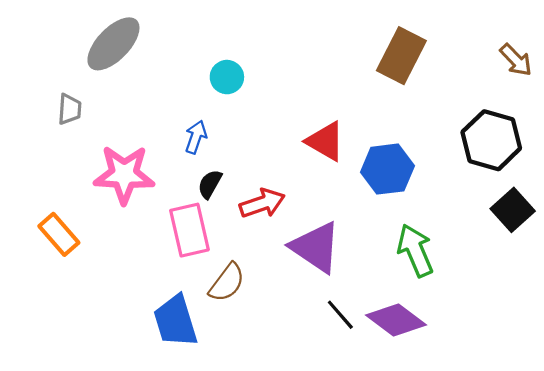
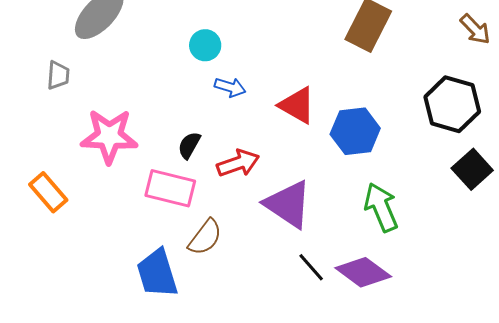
blue arrow: (196, 137) -> (230, 87), moved, turned 88
pink rectangle: (189, 230) -> (170, 188), turned -63

